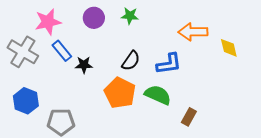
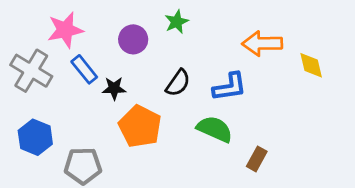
green star: (130, 16) -> (177, 22), turned -30
purple circle: (94, 18) -> (133, 39), moved
orange pentagon: (120, 93) -> (140, 126), moved

